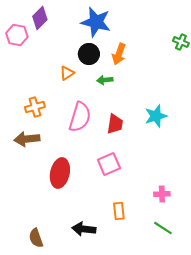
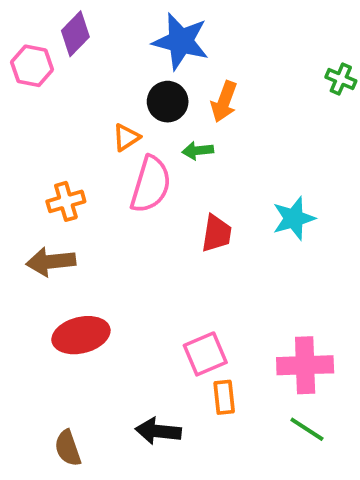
pink semicircle: (80, 117) -> (151, 184), moved
pink square: (109, 164) -> (205, 354), moved
red ellipse: (60, 173) -> (81, 335), moved, turned 64
pink cross: (162, 194) -> (305, 365), size x1.8

